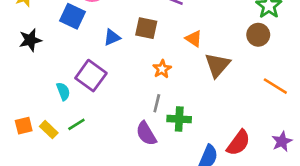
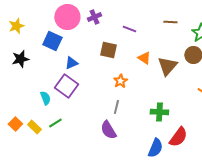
blue triangle: (112, 37) -> (71, 63), moved
brown triangle: (217, 65) -> (167, 66), moved
green cross: (179, 119) -> (159, 112), moved
orange square: (24, 126) -> (15, 124), turned -32

